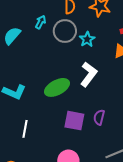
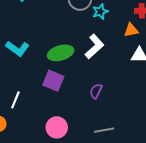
purple square: (74, 121) -> (53, 81), moved
white line: (25, 129) -> (15, 100), moved

